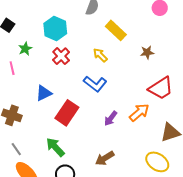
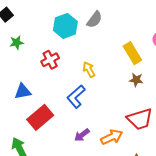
cyan hexagon: (55, 29) -> (65, 26), moved
yellow rectangle: (116, 30) -> (132, 53), moved
blue L-shape: (95, 84) -> (76, 97), turned 85

